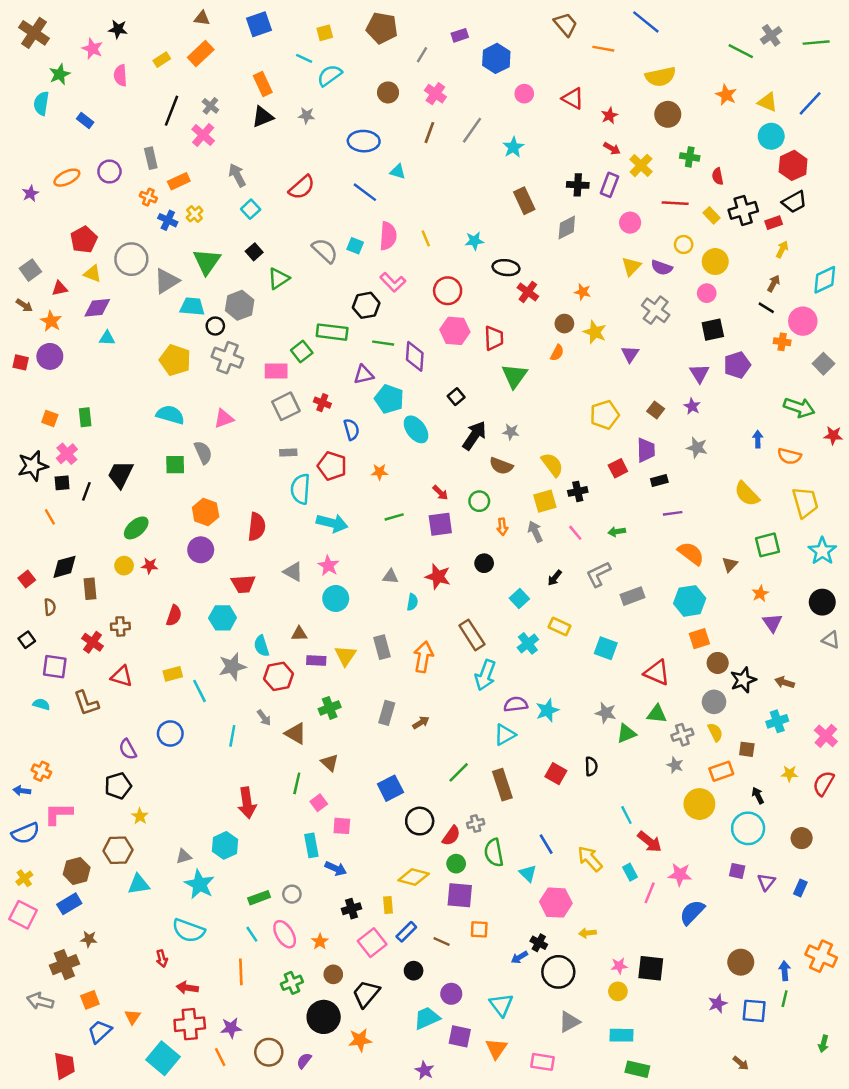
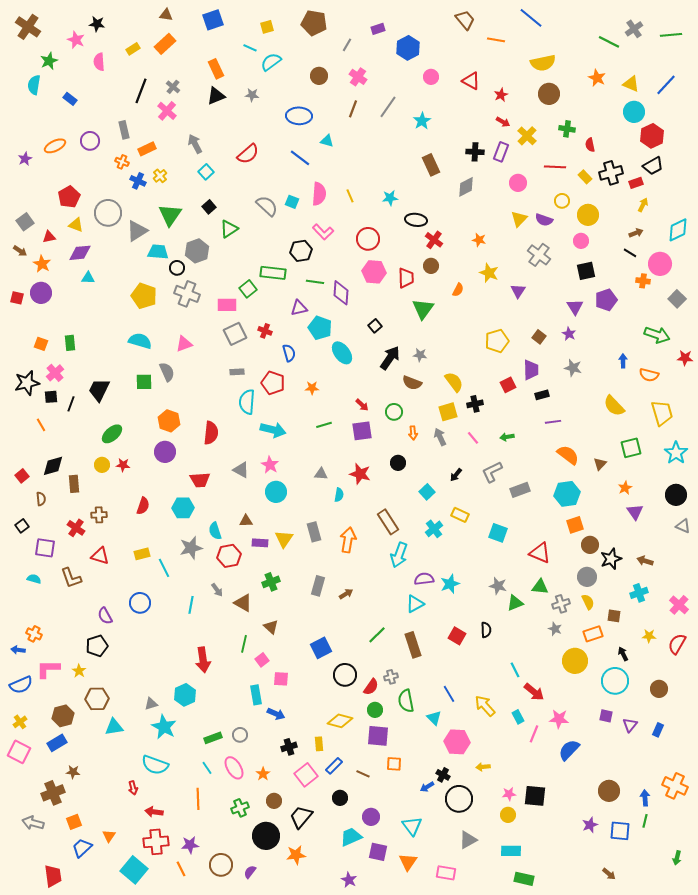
brown arrow: (774, 283) -> (636, 233), turned 40
brown circle: (564, 324) -> (431, 266), moved
yellow star: (140, 816) -> (79, 671), moved

